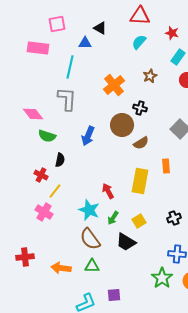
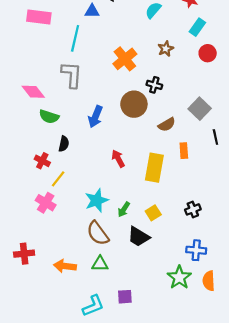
brown semicircle: (141, 143) -> (167, 125), moved
red arrow: (108, 191) -> (118, 159), moved
cyan star: (89, 210) -> (97, 200), turned 30

